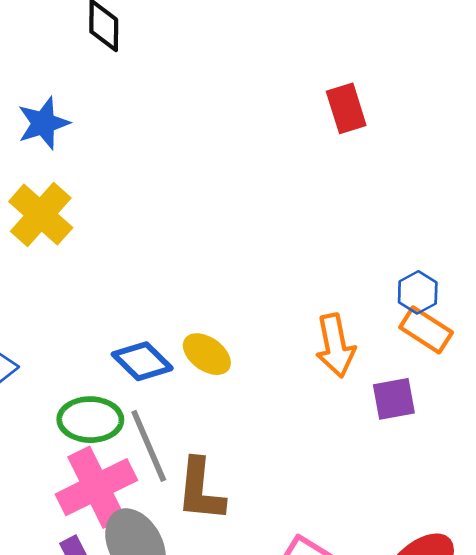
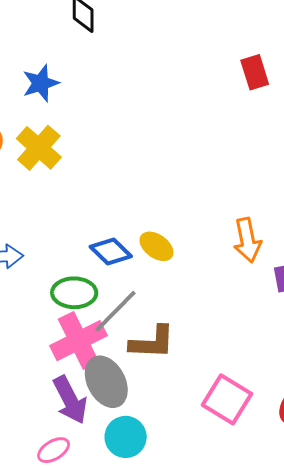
gray line: (149, 446) -> (115, 311), turned 68
brown L-shape: (201, 490) -> (152, 342), turned -93

